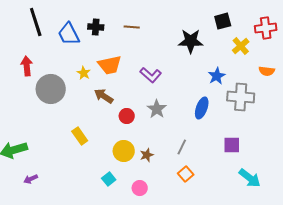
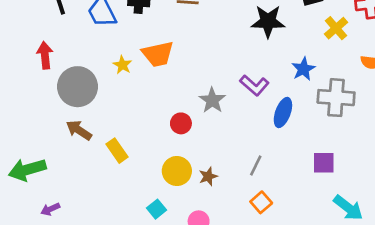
purple L-shape: (151, 75) -> (254, 85), moved
brown arrow: (104, 96) -> (79, 130), moved
gray star: (157, 109) -> (212, 100), moved

